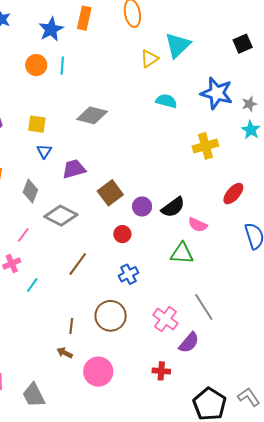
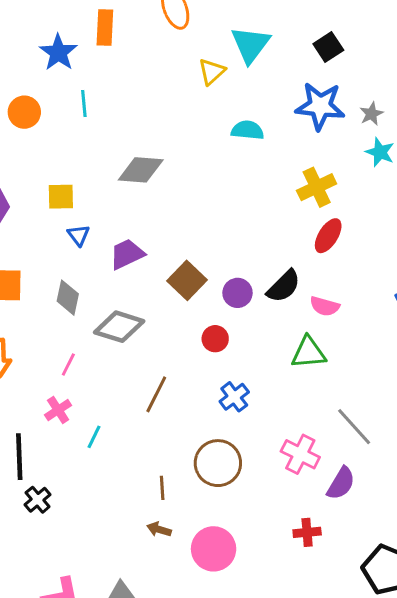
black square: (243, 44) -> (328, 47), moved
orange circle: (36, 65) -> (24, 112), moved
red ellipse: (233, 194) -> (328, 236), moved

